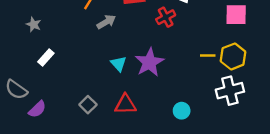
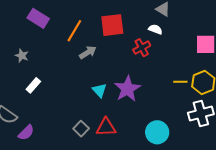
gray square: (88, 105) -> (81, 129), moved
cyan circle: (182, 111) -> (157, 132), size x1.5

